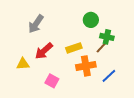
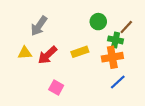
brown line: (102, 47) -> (126, 27), moved
yellow triangle: (23, 64) -> (25, 53), moved
orange cross: (86, 66) -> (112, 57), moved

